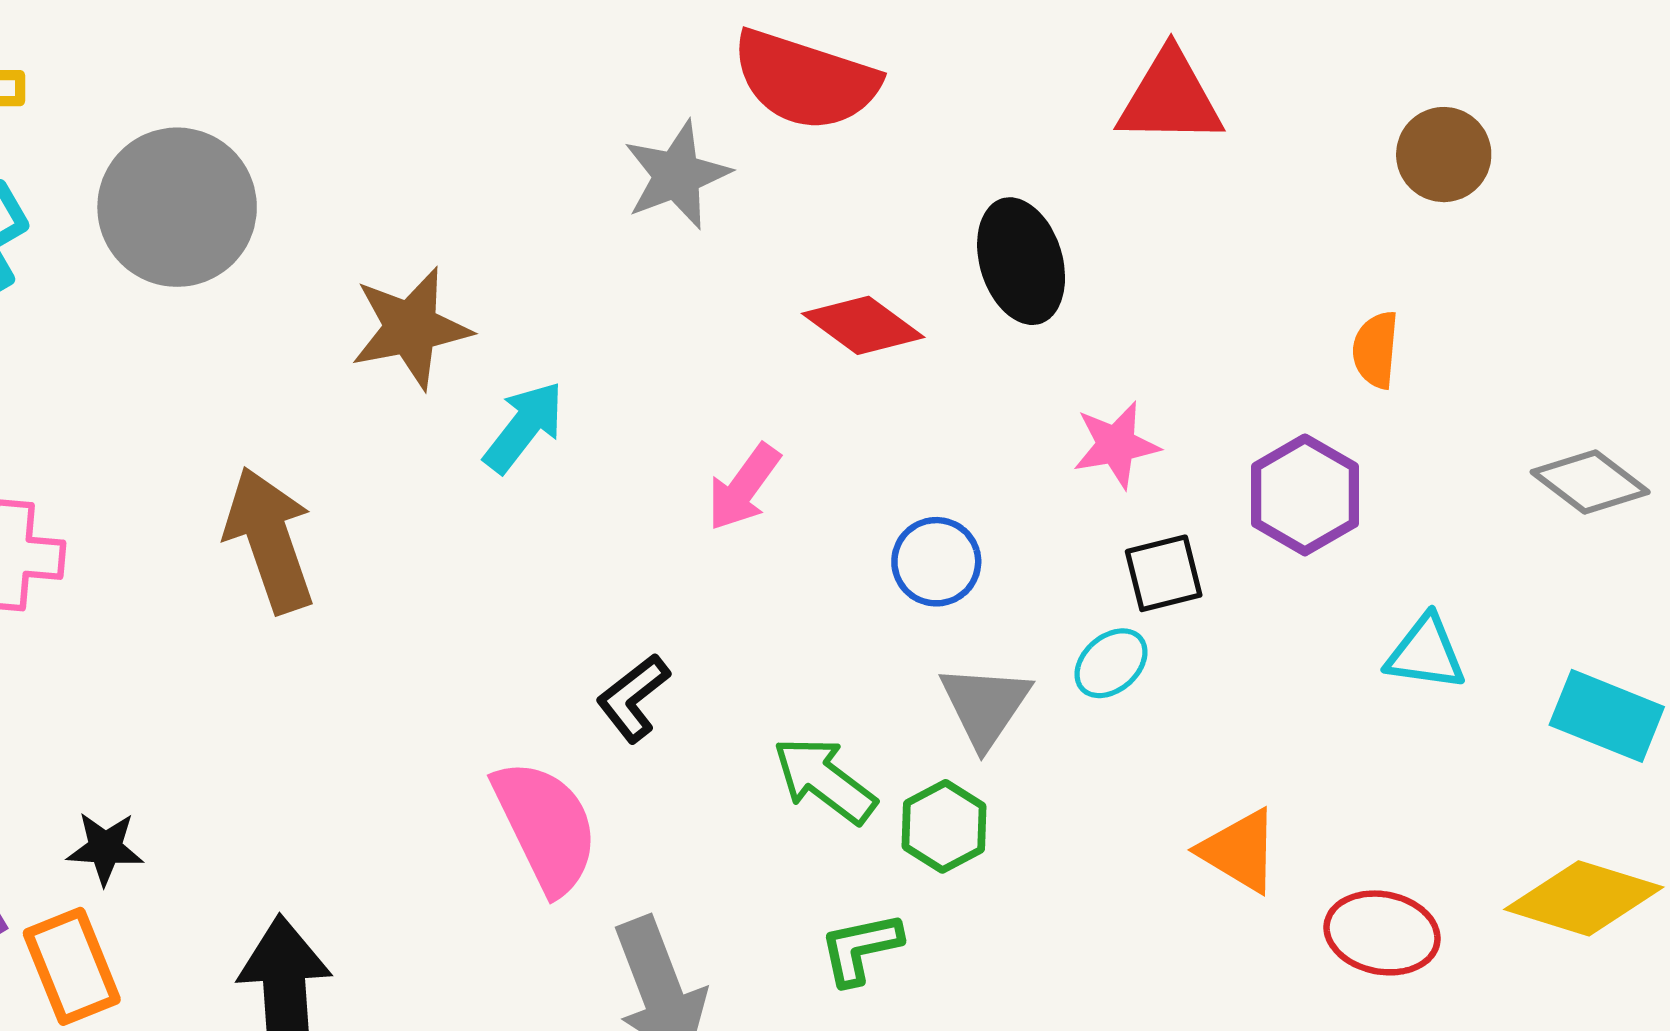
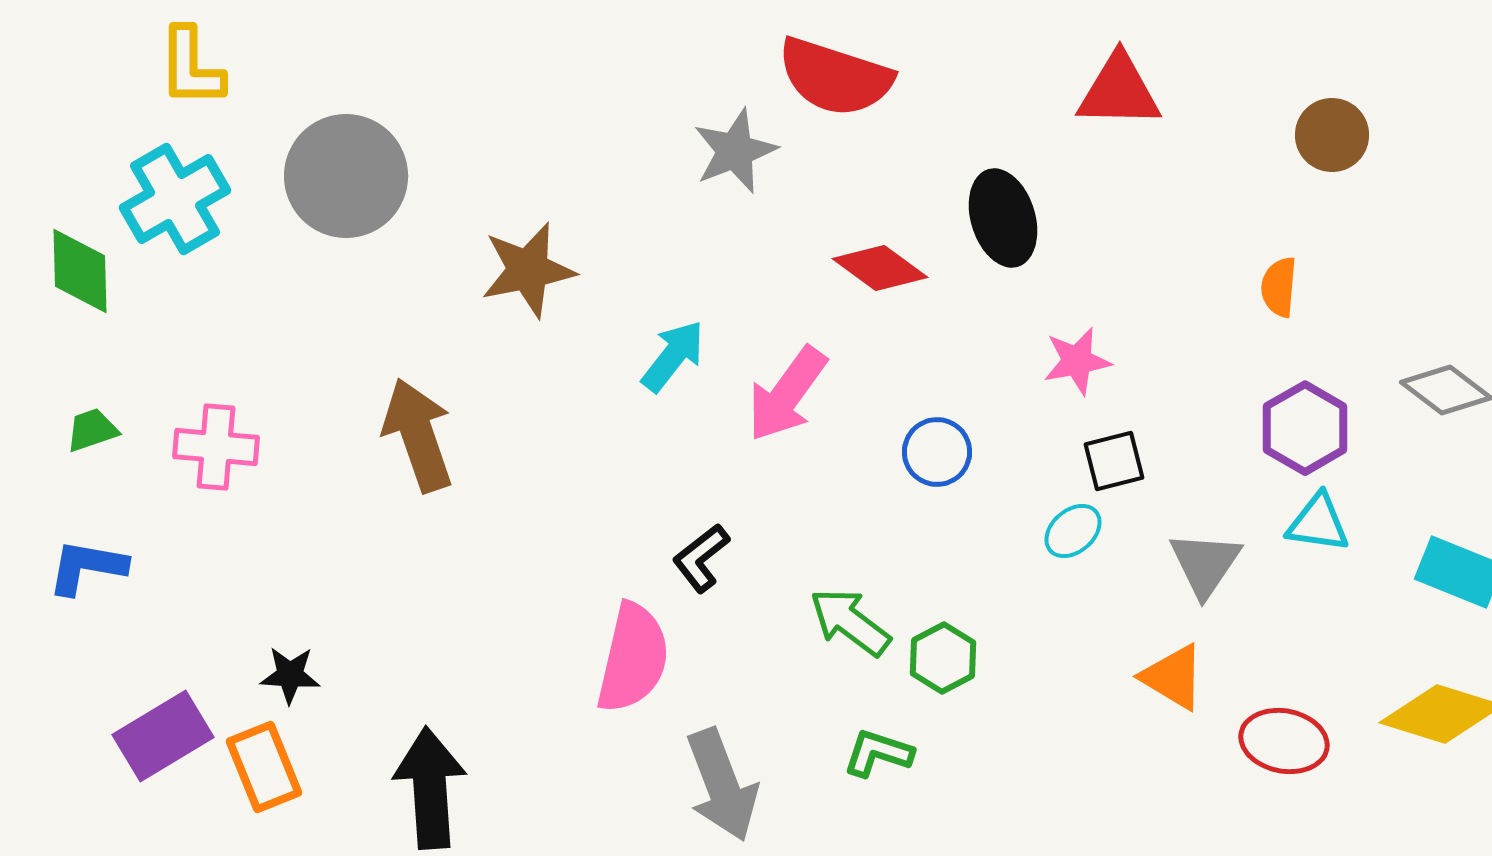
cyan arrow: (524, 427) -> (673, 356), moved
pink arrow: (744, 487) -> (787, 394), size x1.4
purple hexagon: (1305, 495) -> (1305, 428), moved
gray triangle: (985, 706) -> (1205, 564), moved
pink semicircle: (546, 826) -> (633, 658), turned 39
green L-shape: (860, 948) -> (878, 753), turned 30

